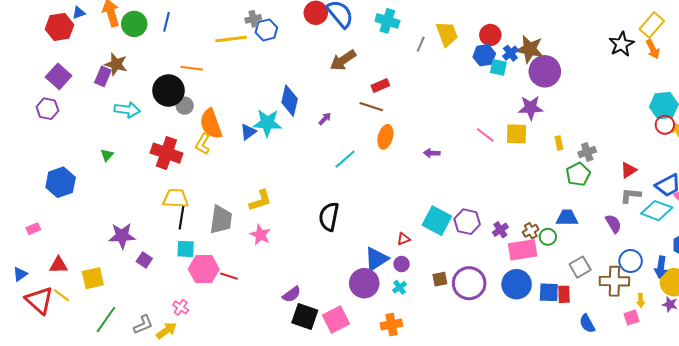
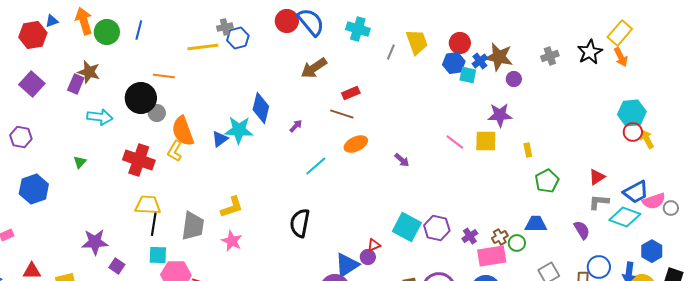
purple circle: (545, 71) -> (514, 79), size x0.5
purple hexagon: (47, 109) -> (21, 137), moved
orange ellipse: (385, 137) -> (356, 144), turned 50
gray cross: (587, 152) -> (550, 56), moved
purple arrow: (432, 153) -> (402, 160), turned -140
purple circle: (402, 264) -> (368, 257), moved

